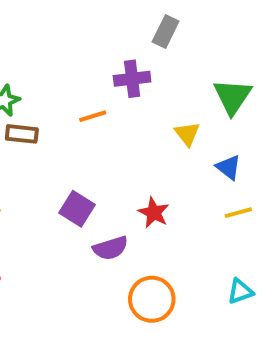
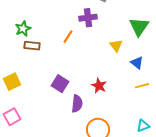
orange line: (93, 116) -> (68, 37), turned -40
purple semicircle: (110, 248) -> (77, 104), turned -66

